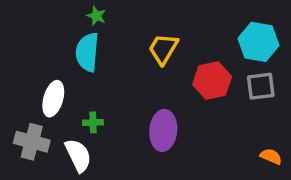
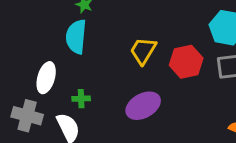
yellow trapezoid: (163, 49) -> (143, 51), moved
purple ellipse: (163, 130) -> (143, 106), turned 56

